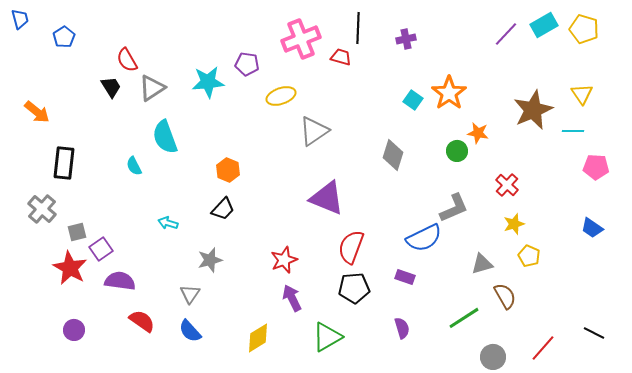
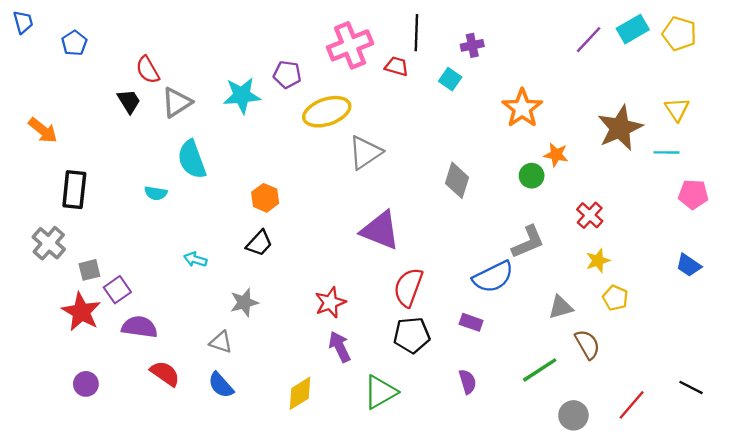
yellow ellipse: (281, 96) -> (327, 112), size x1.4
cyan square: (413, 100) -> (450, 79), moved
cyan semicircle: (134, 166) -> (156, 193), turned -54
gray triangle: (190, 294) -> (221, 342), turned -45

